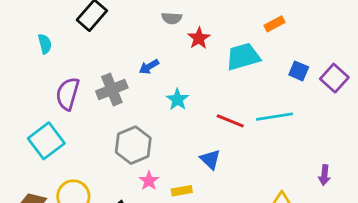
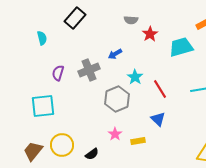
purple semicircle: (68, 94) -> (58, 73), size x0.7
red line: (230, 121) -> (160, 89), moved, turned 36
cyan square: (46, 141) -> (43, 106), turned 30
gray hexagon: (133, 145) -> (117, 99), moved

